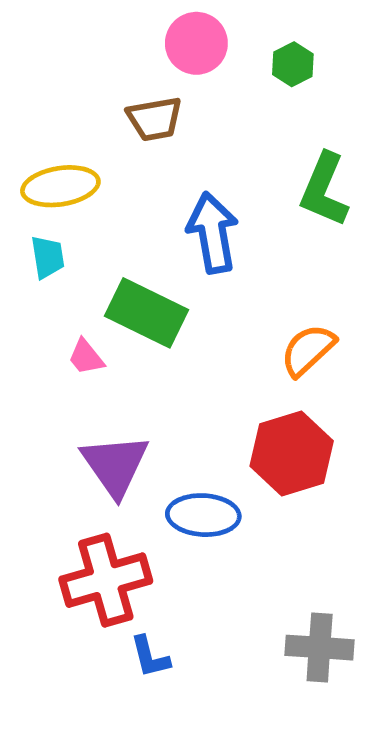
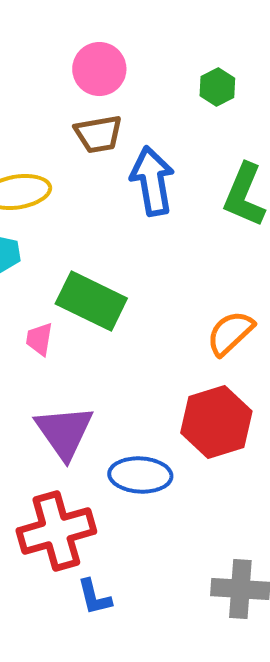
pink circle: (196, 43) -> (99, 69), moved
blue arrow: (213, 233) -> (152, 181), moved
pink trapezoid: (86, 357) -> (39, 339), turned 48

